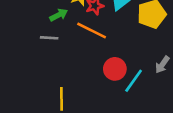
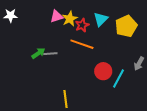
green arrow: (59, 15) -> (38, 53), moved

